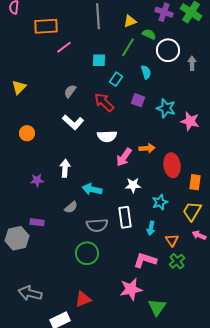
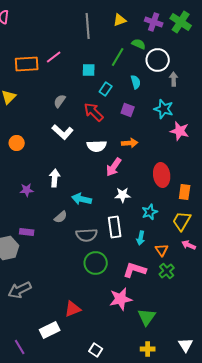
yellow triangle: (130, 21) -> (120, 20), moved
orange rectangle: (46, 26) -> (27, 64), moved
gray arrow: (192, 63) -> (174, 79), moved
cyan star: (166, 108) -> (164, 109), moved
orange arrow: (147, 148) -> (130, 143), moved
green circle: (87, 253) -> (96, 263), moved
gray arrow: (30, 293) -> (20, 290), moved, turned -40

